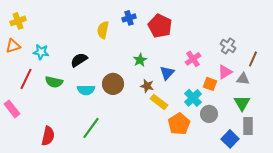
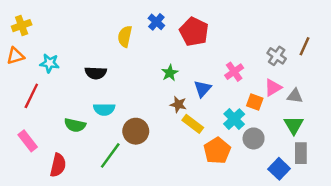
blue cross: (129, 18) -> (156, 22), turned -32
brown line: (253, 59) -> (305, 46), moved
black semicircle: (79, 60) -> (96, 73), turned -144
green semicircle: (54, 82) -> (75, 125), moved
brown circle: (113, 84) -> (136, 131), moved
pink rectangle: (12, 109) -> (28, 141), moved

